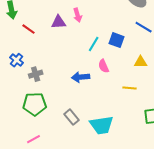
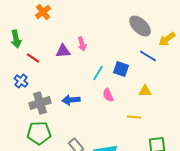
blue cross: (17, 60) -> (21, 81), moved
gray cross: (36, 74) -> (40, 103), size x1.5
blue arrow: (81, 77) -> (71, 100), moved

